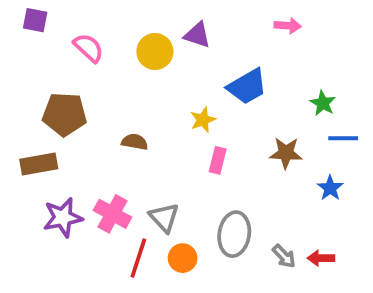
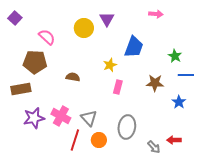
purple square: (35, 20) -> (15, 18), moved, turned 32
purple triangle: (197, 35) -> (107, 19), turned 42
pink semicircle: (89, 48) -> (47, 37), moved
blue trapezoid: (247, 87) -> (134, 47), turned -40
gray arrow: (284, 256) -> (154, 147), moved

